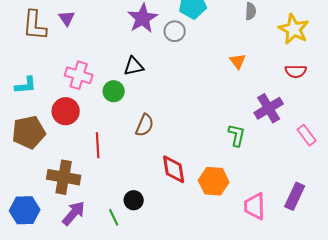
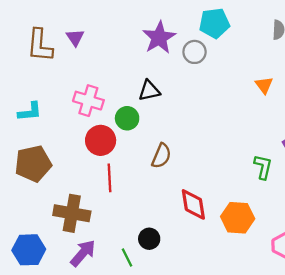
red circle: (66, 111) -> (101, 140), moved

